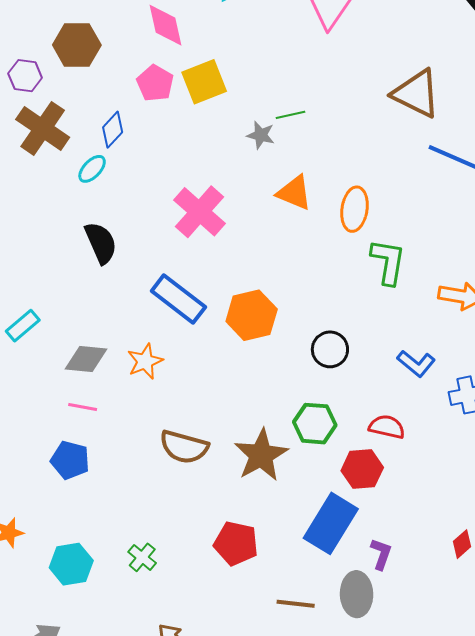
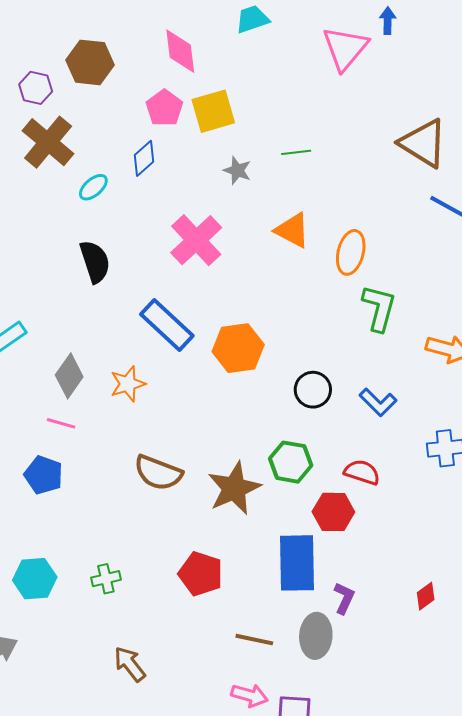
blue diamond: (113, 130) -> (144, 158), moved
gray star: (261, 135) -> (237, 170), moved
gray diamond: (86, 359) -> (69, 376), turned -66
blue L-shape: (416, 364) -> (378, 402), moved
blue rectangle: (331, 523) -> (297, 563), turned -38
green cross: (142, 557) -> (106, 579), turned 32

